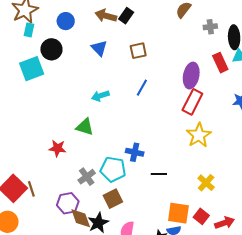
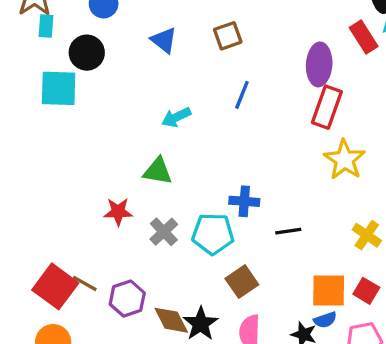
cyan square: (32, 69) -> (59, 88), turned 30
gray cross: (87, 177) -> (164, 232), moved
brown line: (31, 189) -> (85, 283), turned -35
brown square: (113, 199) -> (242, 282), moved
purple hexagon: (68, 203) -> (127, 299), moved

